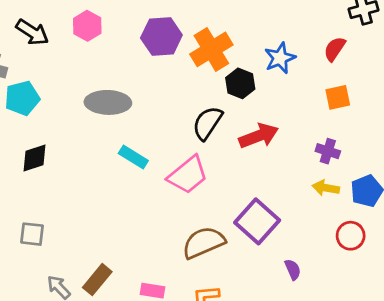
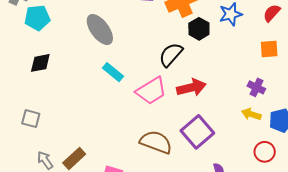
gray ellipse: (108, 102) -> (100, 30), turned 44
red arrow: (259, 136) -> (191, 88), moved
brown semicircle: (204, 243) -> (156, 142), turned 36

